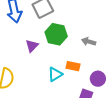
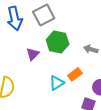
orange rectangle: (73, 66) -> (75, 74), turned -48

